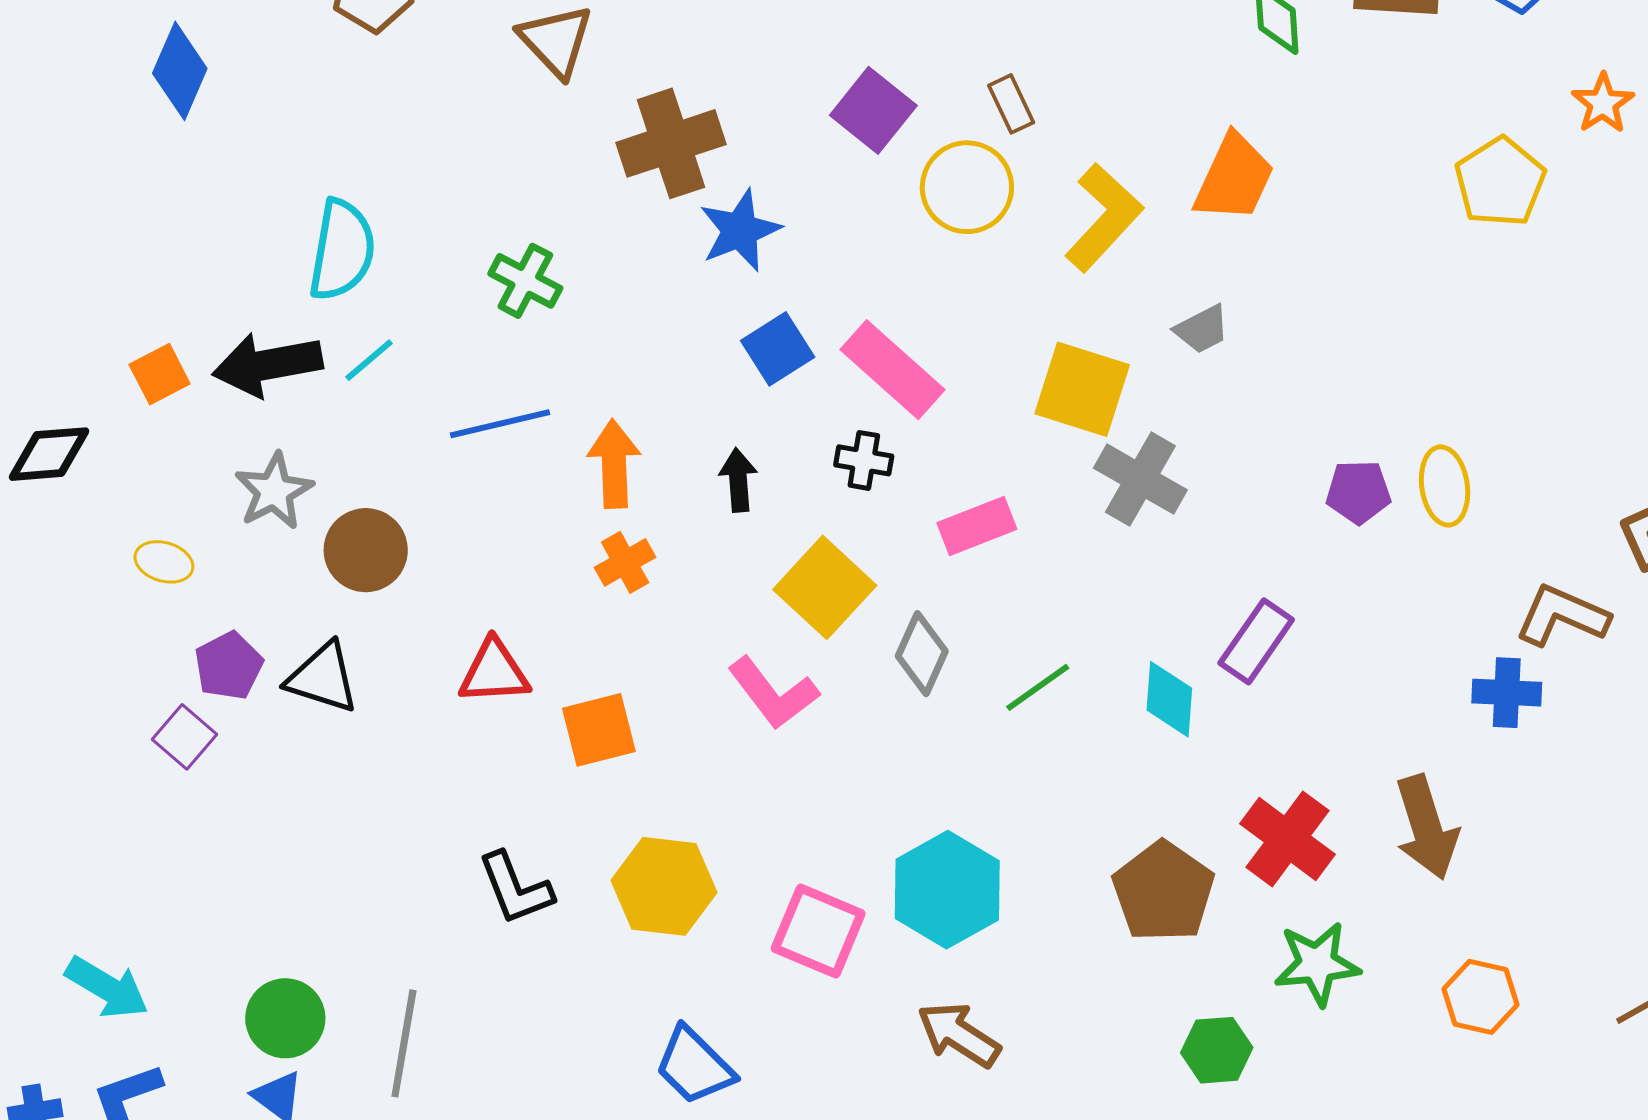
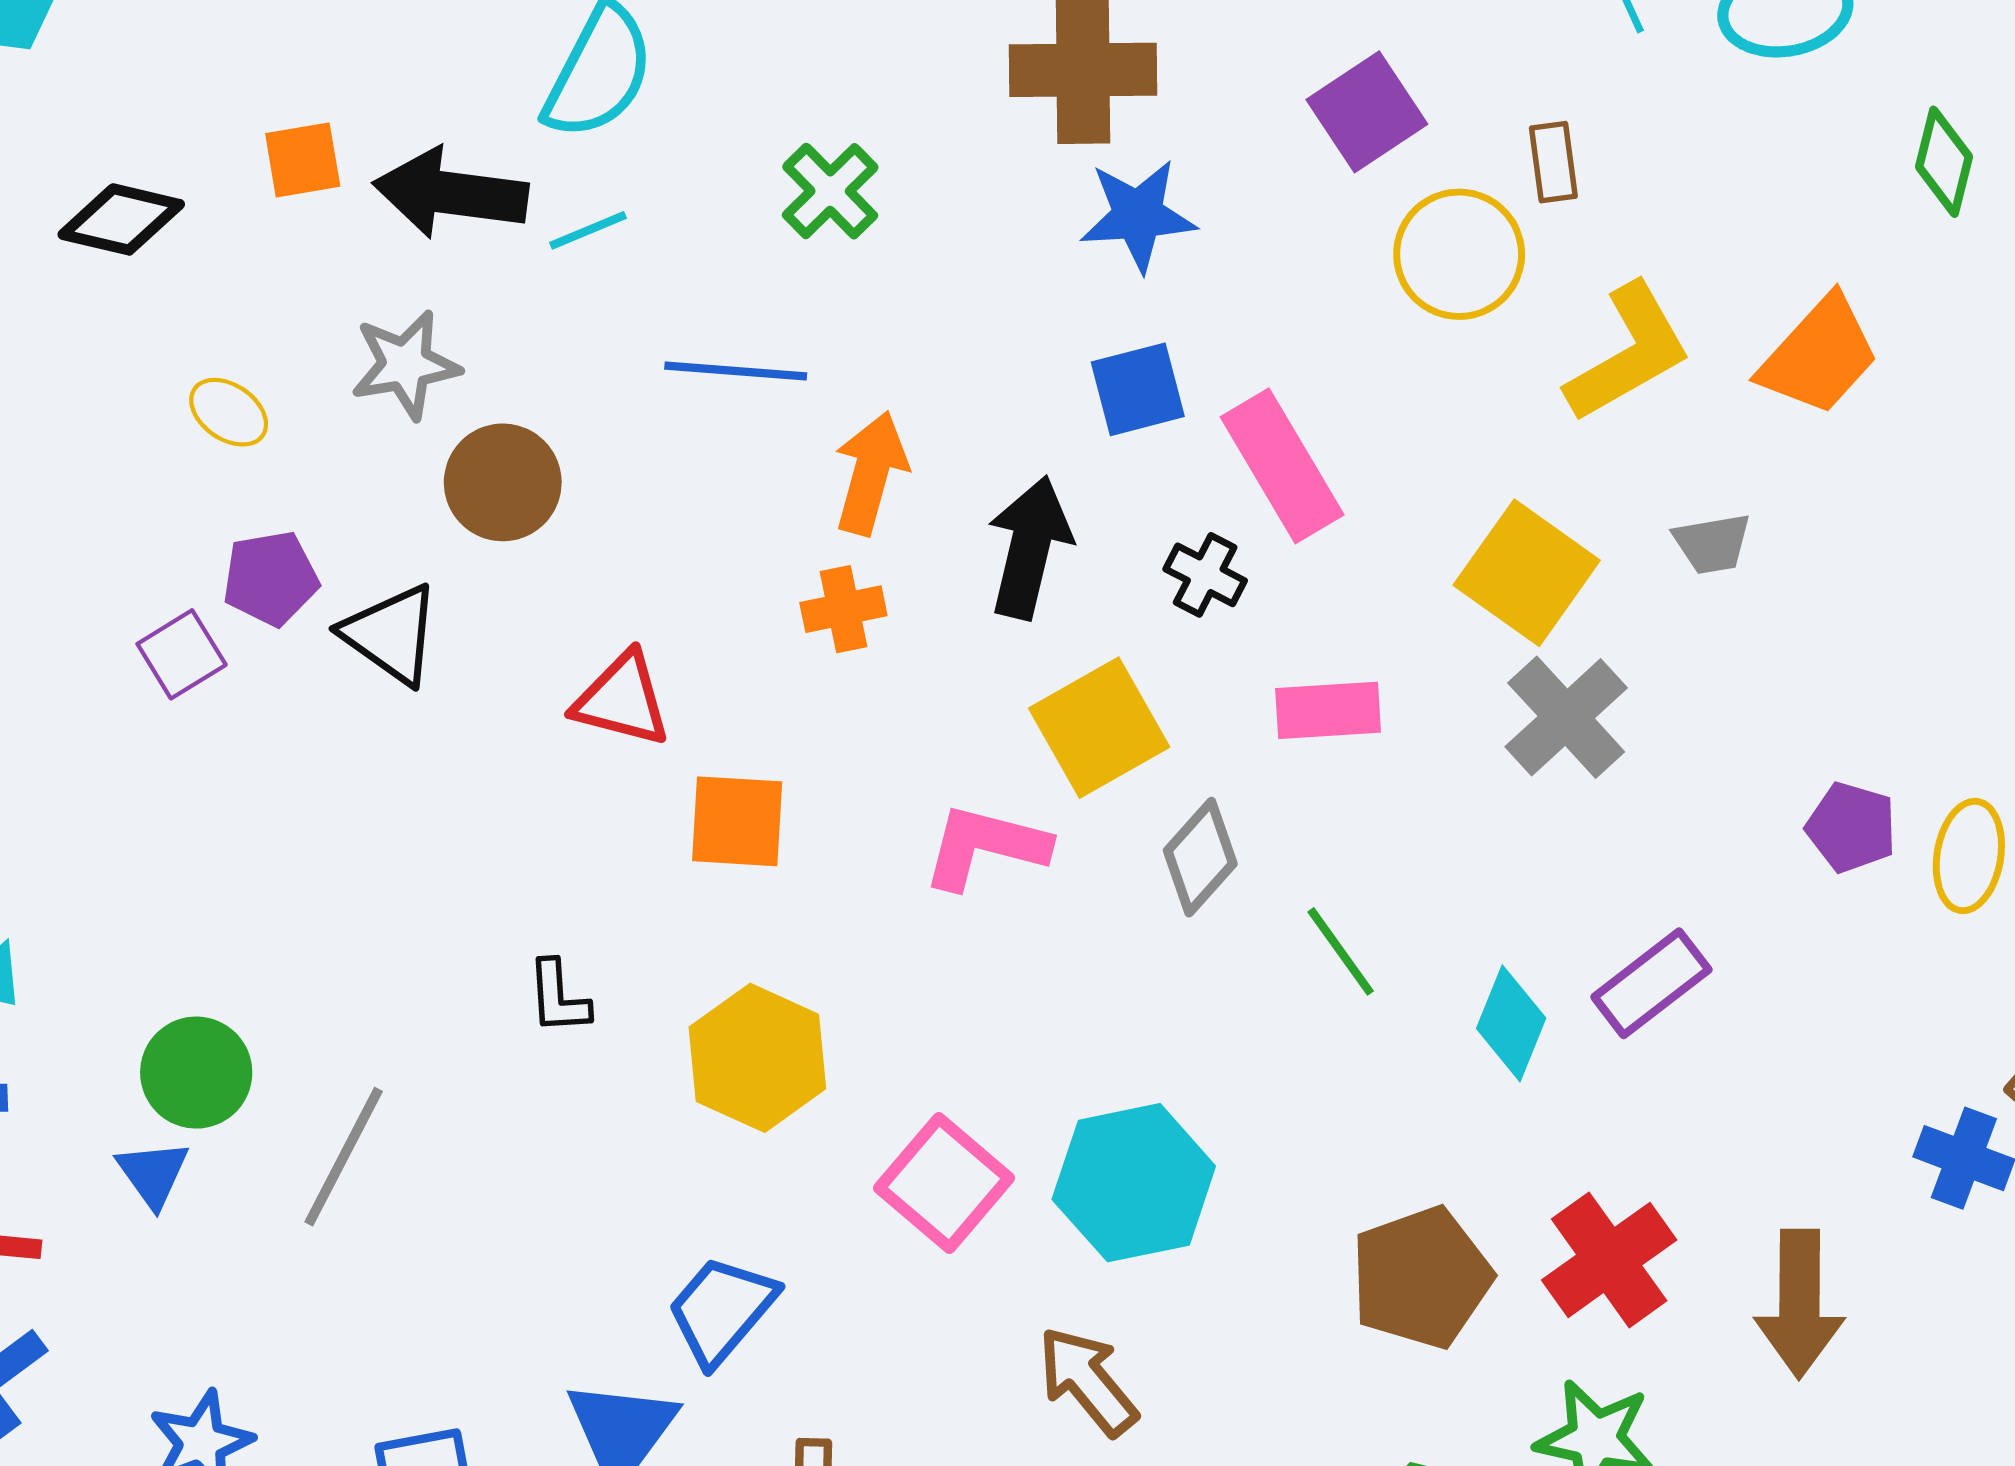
black arrow: (738, 480) -> (1029, 547), size x1.6
green line: (1038, 687) -> (1341, 951), turned 72
pink L-shape: (773, 693) -> (985, 847), turned 124
black L-shape: (515, 888) -> (558, 997), size x0.7
blue trapezoid: (694, 1066) -> (722, 1310), turned 68

